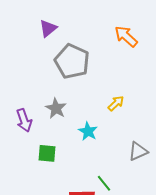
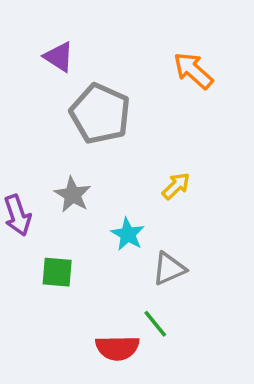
purple triangle: (48, 28) -> (59, 57), turned -48
gray triangle: (138, 151) -> (169, 269), moved

